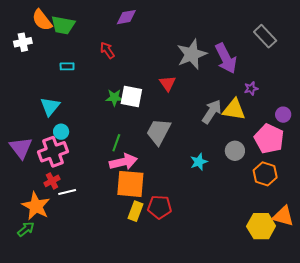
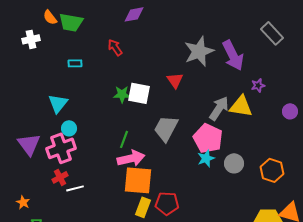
orange semicircle: (42, 20) -> (50, 17), size x0.7
pink pentagon: (269, 139) -> (208, 138), moved
gray circle: (235, 151) -> (234, 163), moved
orange star: (36, 206) -> (23, 202), moved, size x0.5

